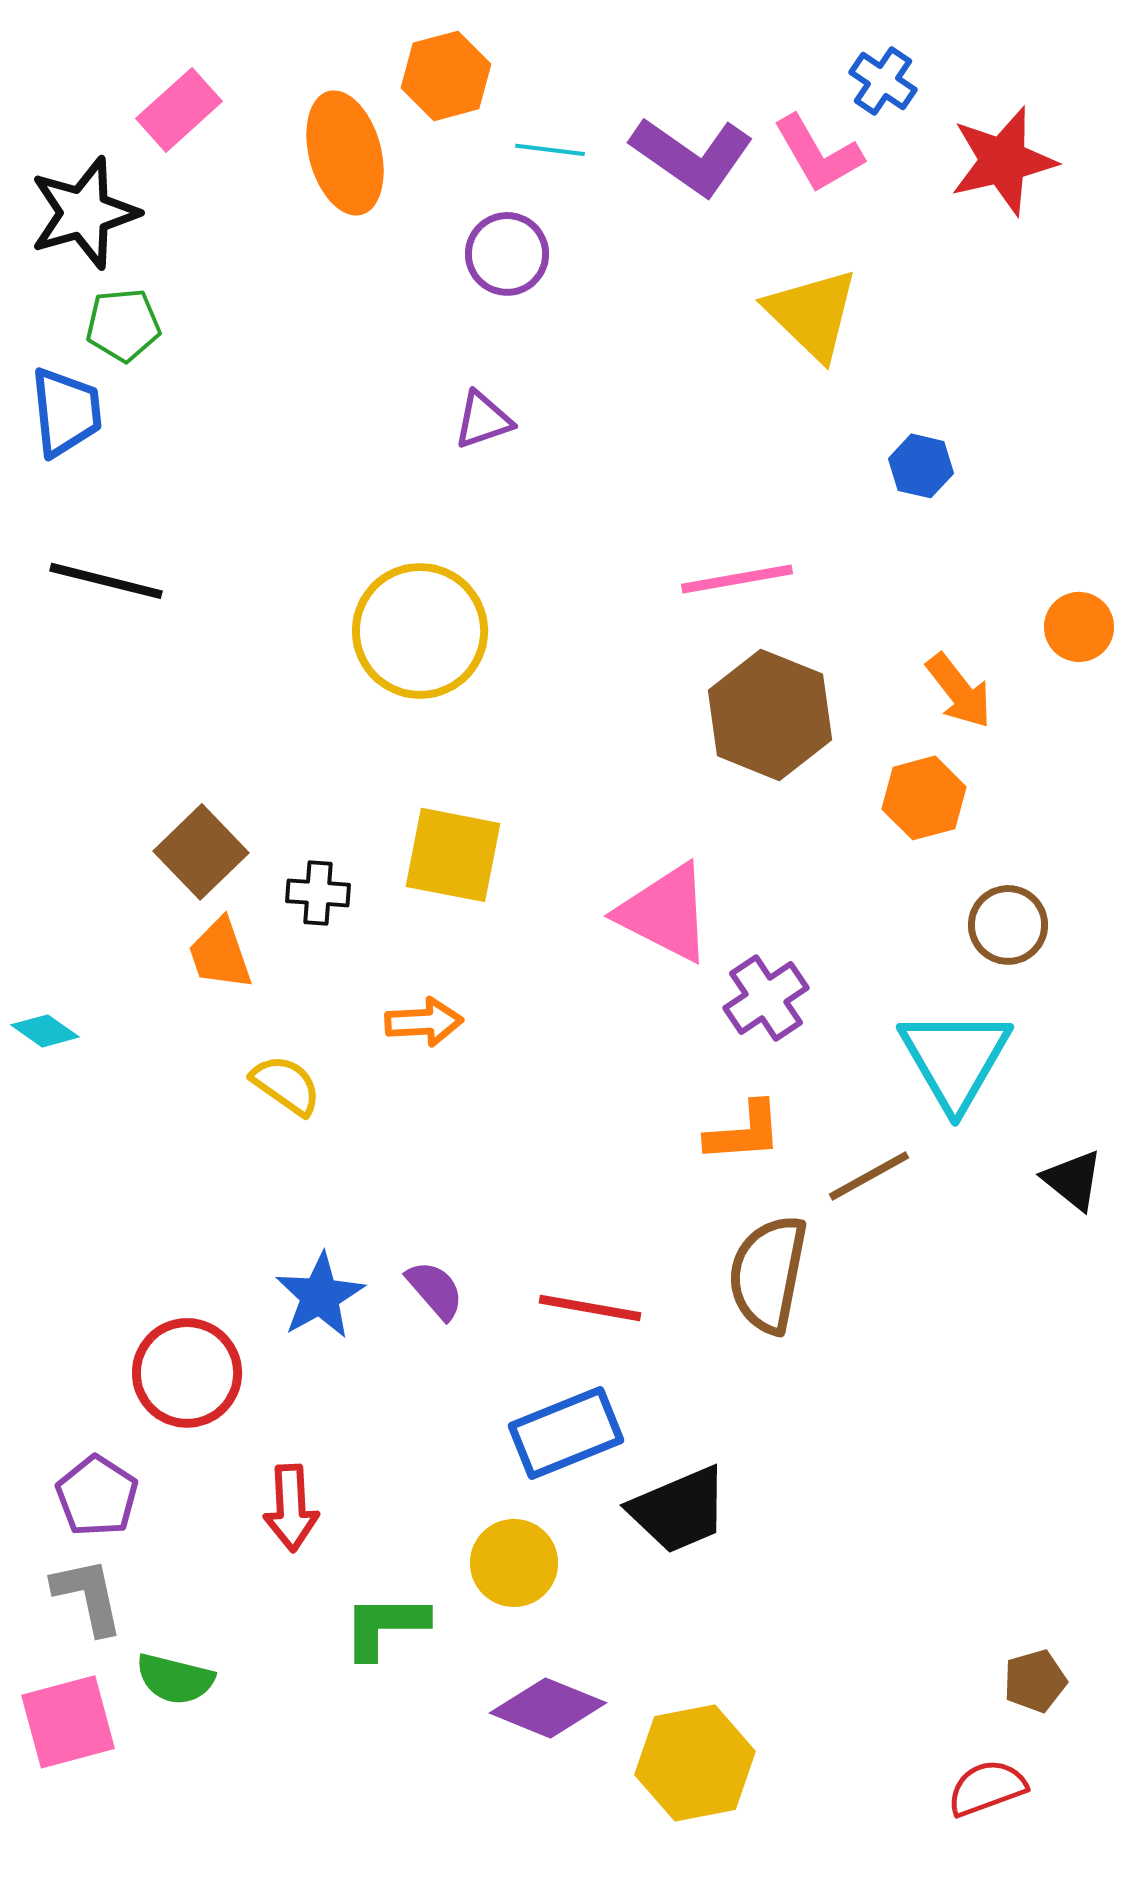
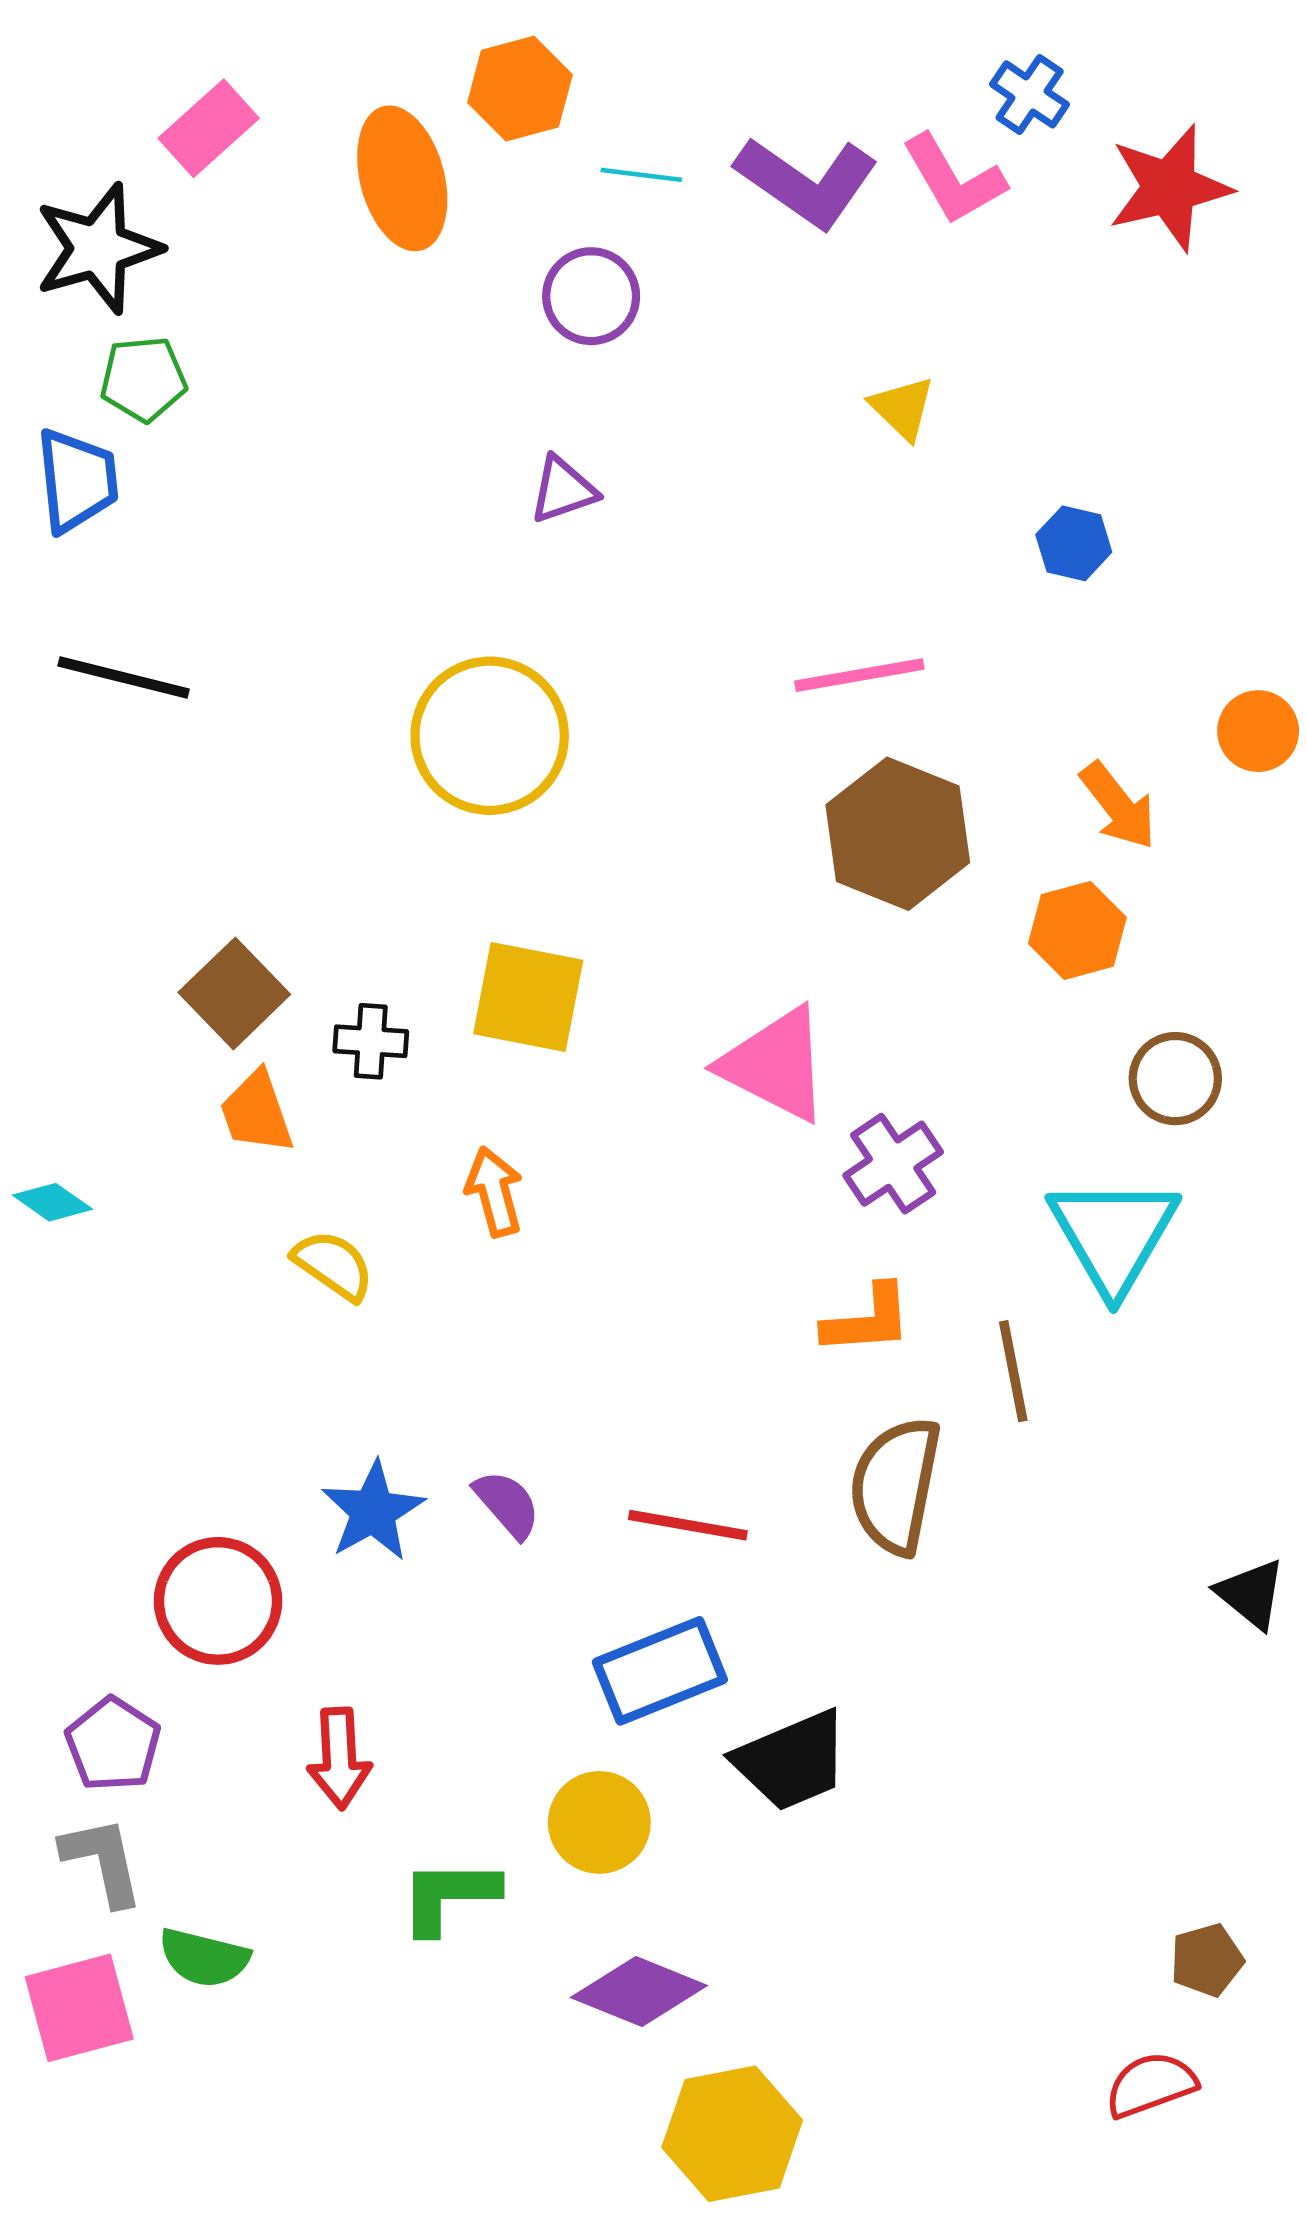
yellow triangle: (812, 314) -> (902, 408), moved, size x0.6
orange arrow: (424, 1022) -> (494, 1192), turned -102
brown line: (869, 1176) -> (1013, 1371), turned -72
black triangle: (1073, 1180) -> (1251, 1594), moved
yellow hexagon: (695, 1763) -> (732, 2134), moved

